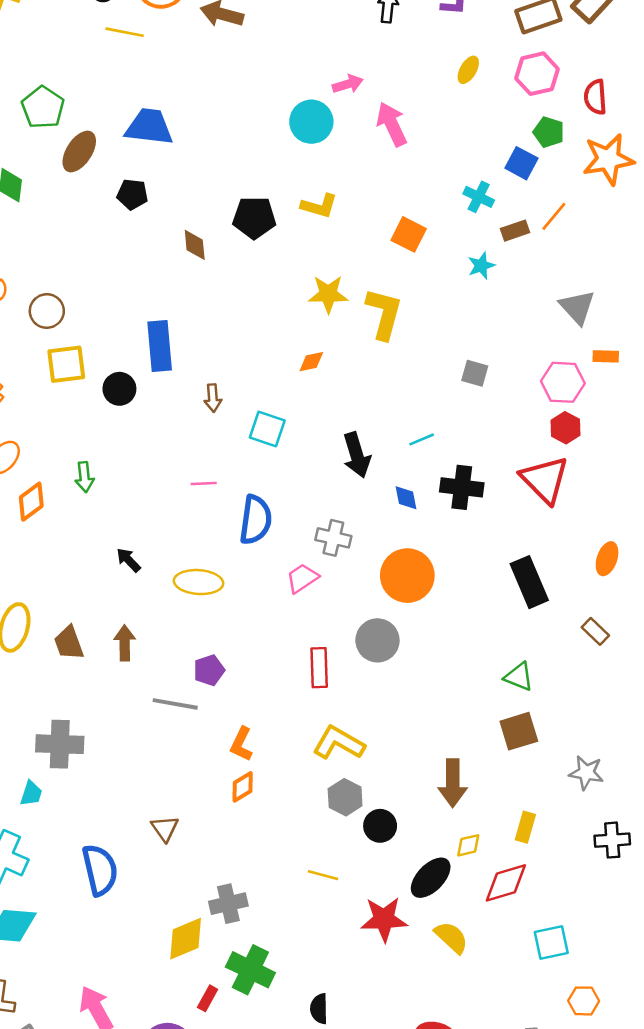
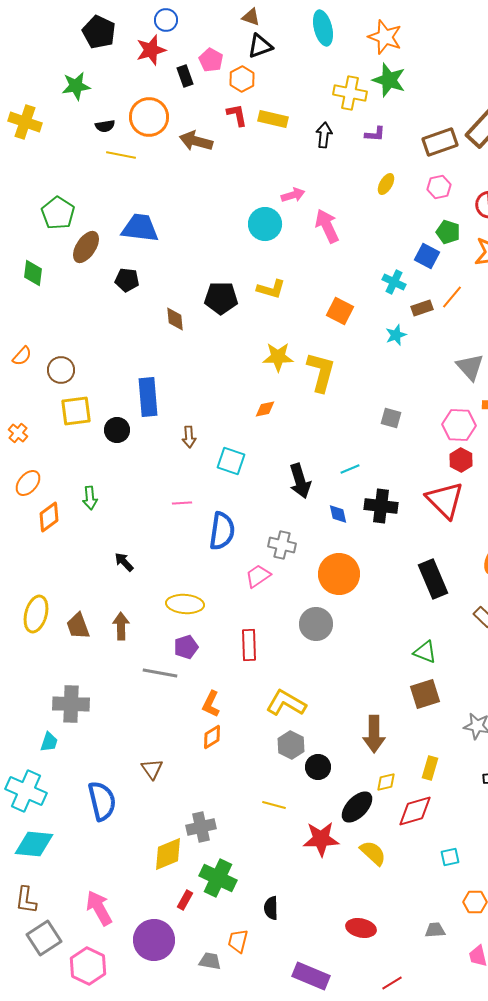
pink hexagon: (537, 74) -> (439, 187), size x0.7
yellow ellipse: (199, 582) -> (185, 604), moved
red rectangle: (319, 668) -> (249, 645), moved
cyan square: (551, 943) -> (450, 857), size x0.7

